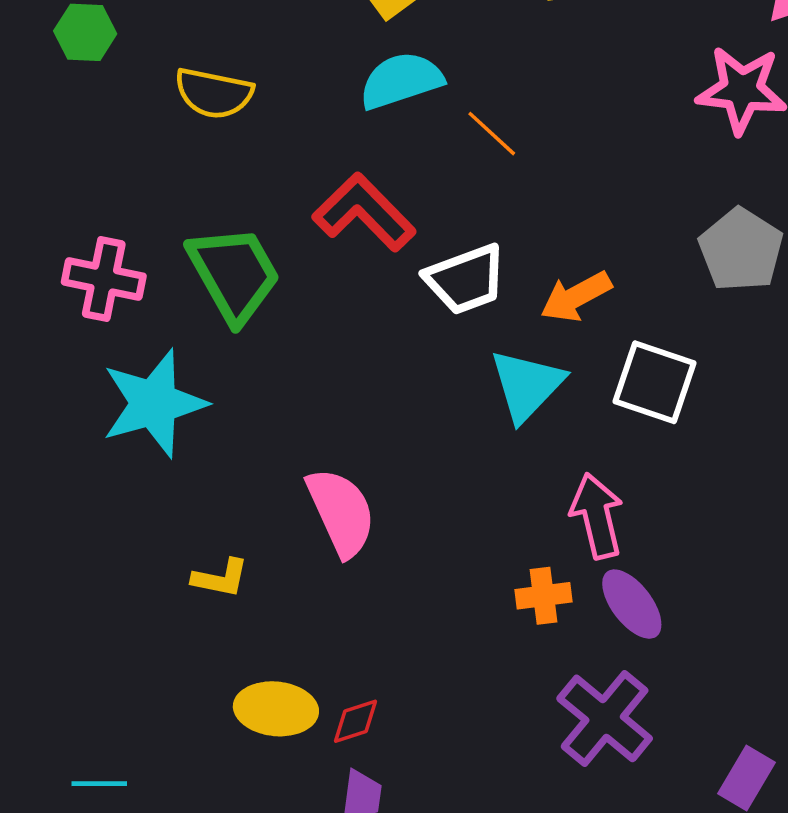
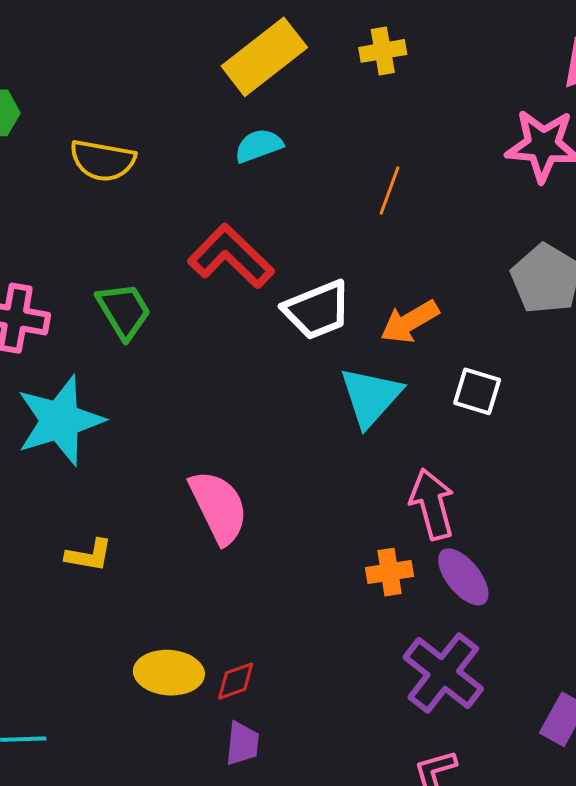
cyan semicircle: (401, 81) -> (259, 146), size x0.7
orange line: (492, 134) -> (389, 191), moved, turned 69
green trapezoid: (234, 274) -> (124, 311), size x0.7
white square: (654, 382) -> (477, 391), size x0.7
yellow L-shape: (220, 578) -> (89, 555), moved

